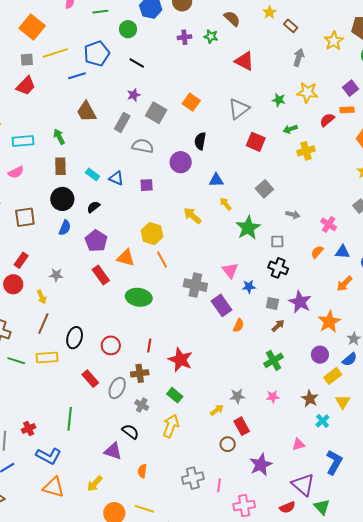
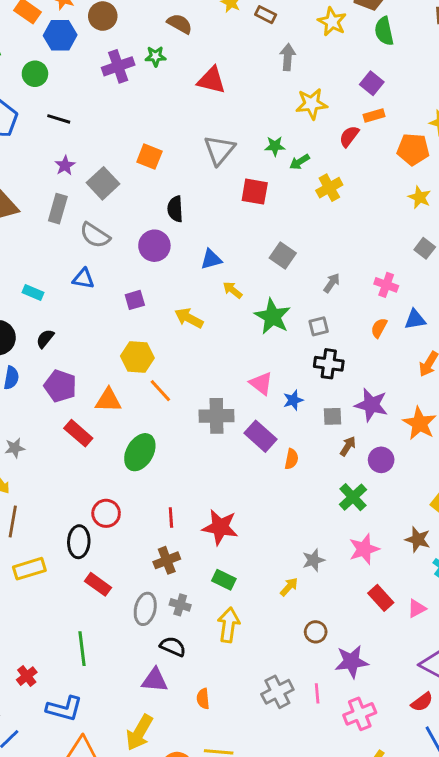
purple cross: (184, 37) -> (118, 66), size x1.5
green star: (279, 100) -> (275, 146), moved
gray square: (156, 113) -> (103, 183), turned 30
gray semicircle: (143, 146) -> (95, 235), turned -145
blue triangle: (116, 178) -> (83, 279), moved
purple square: (147, 185) -> (135, 300), moved
gray arrow: (293, 215) -> (332, 283), turned -56
green ellipse: (139, 297) -> (140, 452), turned -55
black ellipse: (75, 338) -> (79, 542), moved
red circle: (111, 345) -> (106, 513), moved
purple circle: (320, 355) -> (381, 460), moved
gray ellipse: (117, 388) -> (145, 609), moved
pink star: (273, 397) -> (364, 549), size x1.5
red rectangle: (242, 426) -> (381, 598), moved
purple star: (261, 465) -> (352, 662), moved, turned 30
yellow arrow: (95, 484) -> (139, 733), size x1.4

